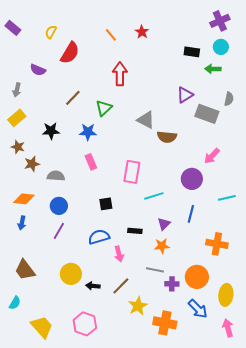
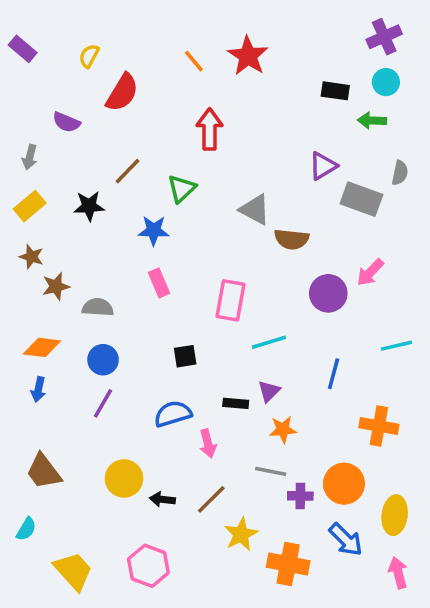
red star: (142, 32) -> (248, 56), size x1.6
black star: (51, 131) -> (89, 206), moved
purple circle: (192, 179) -> (328, 293), moved
purple triangle: (164, 224) -> (269, 391), moved

